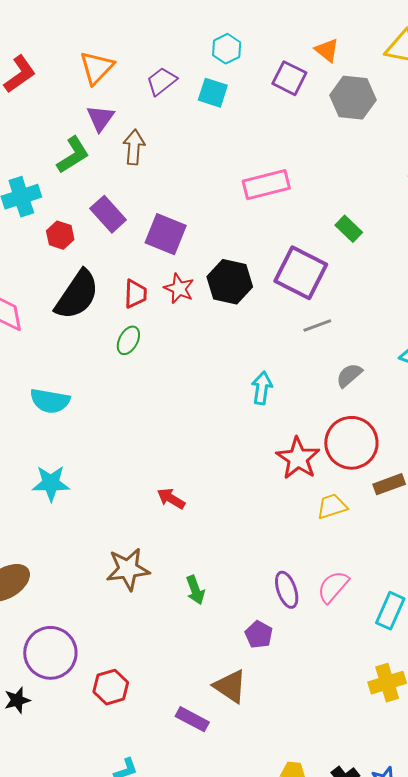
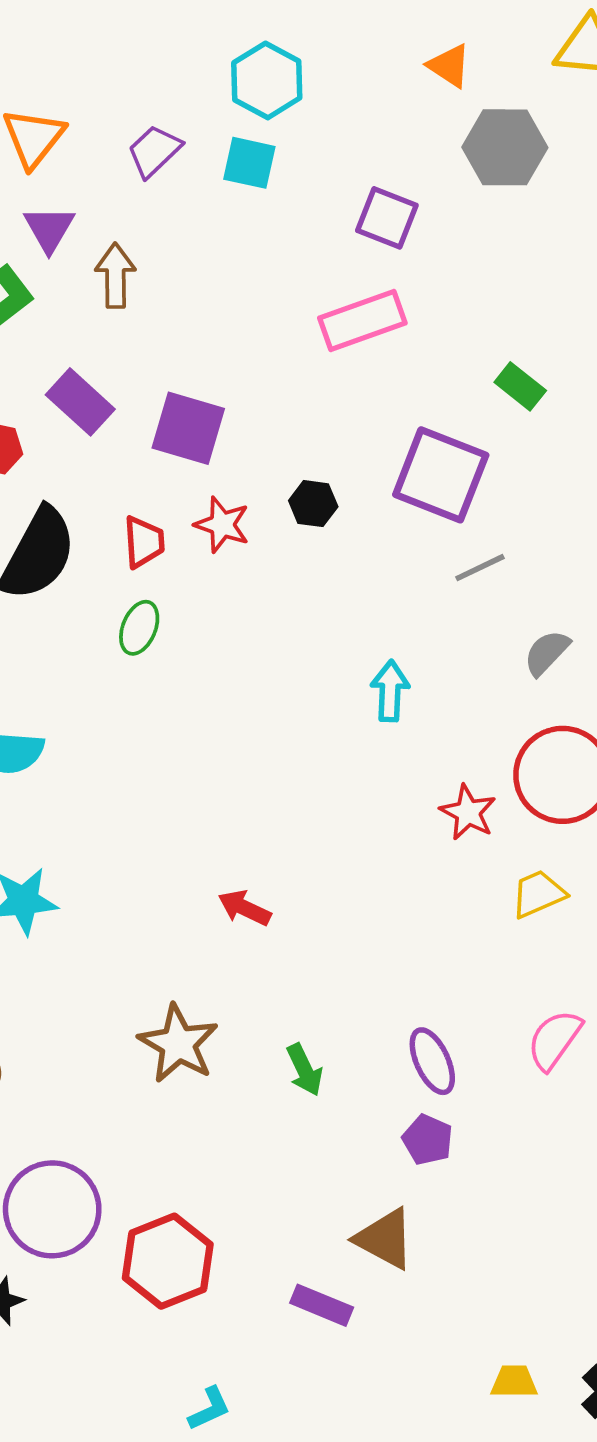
cyan hexagon: (227, 49) -> (267, 80), size x1.4
purple square: (289, 78) -> (387, 218), moved
black hexagon: (230, 282) -> (313, 504), size x0.6
red star: (298, 458) -> (468, 812), size x0.7
brown star: (128, 569) -> (178, 1044), turned -30
purple ellipse: (287, 590) -> (432, 1061), moved
red hexagon: (111, 687) -> (168, 1261), size x1.4

